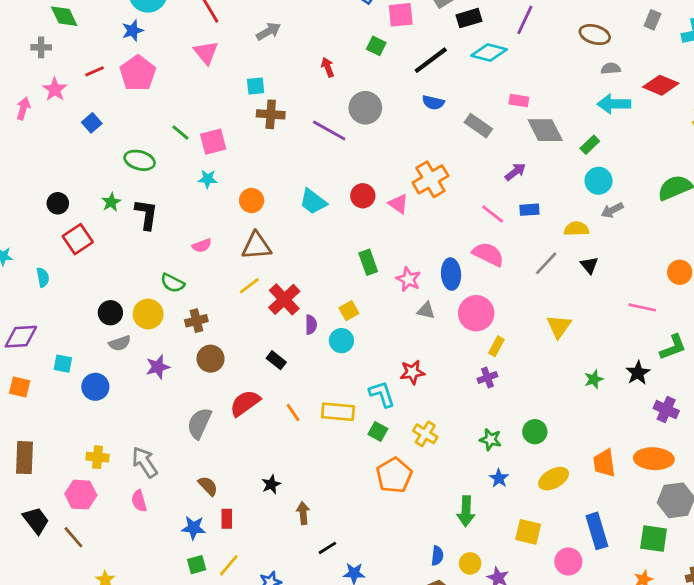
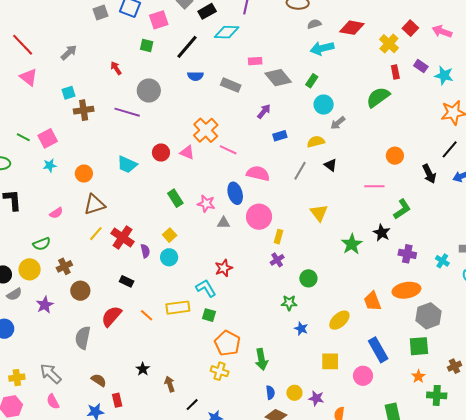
pink line: (493, 214) -> (228, 150), moved
green semicircle: (172, 283) -> (42, 244), turned -36
green star: (594, 379) -> (352, 244), size x1.5
green circle: (535, 432) -> (308, 278), moved
yellow cross: (425, 434) -> (220, 371), moved
green arrow: (466, 511) -> (261, 359), moved

